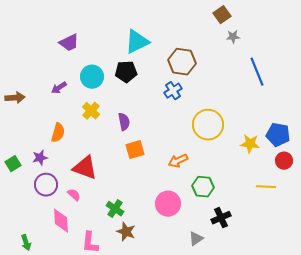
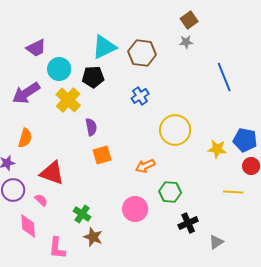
gray star: (233, 37) -> (186, 42), moved
brown hexagon: (182, 62) -> (142, 53), moved
cyan circle: (92, 77) -> (59, 69), moved
purple arrow: (59, 88) -> (26, 93), size x1.8
yellow cross: (91, 111) -> (68, 100), moved, size x1.4
gray triangle: (196, 239) -> (216, 242), moved

